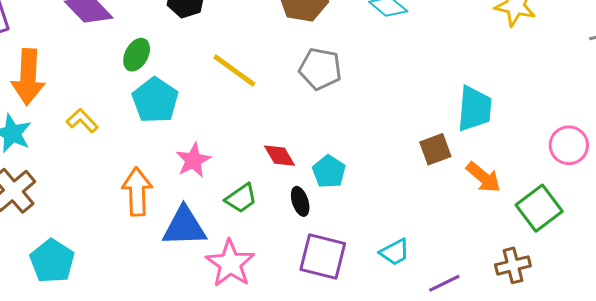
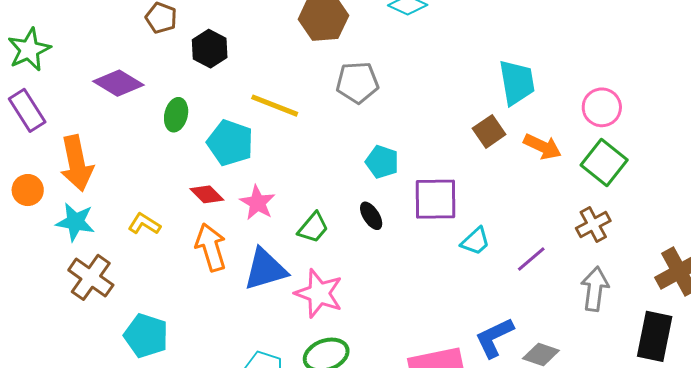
cyan pentagon: (155, 100) -> (230, 143), moved
yellow L-shape: (82, 121) -> (144, 224), moved
pink circle: (569, 145) -> (602, 107), moved
red diamond: (279, 156) -> (207, 194), moved
cyan pentagon: (329, 172) -> (382, 162), moved
purple square: (323, 256) -> (435, 199), moved

